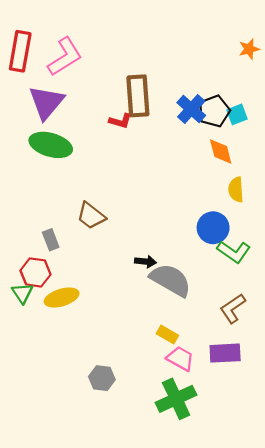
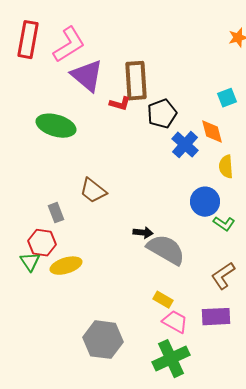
purple triangle: (46, 102) -> (87, 76), moved, turned -30
blue cross: (191, 109) -> (185, 145), moved
black pentagon: (214, 111) -> (162, 114), moved
green L-shape: (234, 252) -> (224, 224), size x0.7
gray hexagon: (102, 378) -> (103, 340), size x1.6

